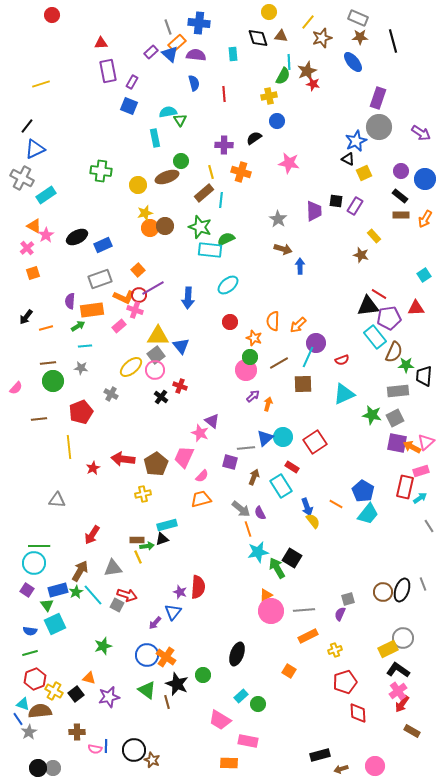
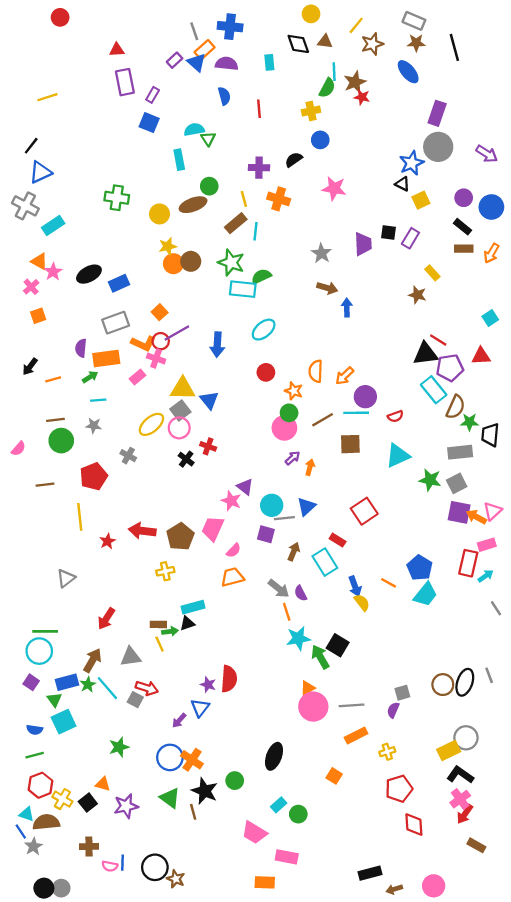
cyan line: (308, 357) -> (356, 413), turned 65
cyan circle: (283, 437) -> (272, 505), moved
gray triangle: (57, 500) -> (66, 578), turned -42

